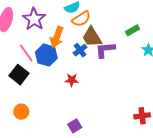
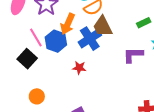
blue cross: (80, 50) -> (90, 39), size x1.6
purple L-shape: (105, 50) -> (133, 55), moved
orange circle: (21, 112) -> (37, 96), moved

